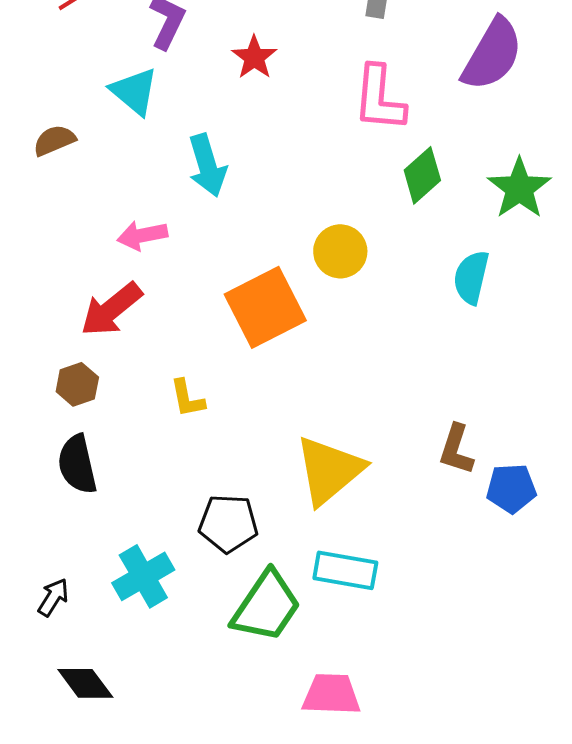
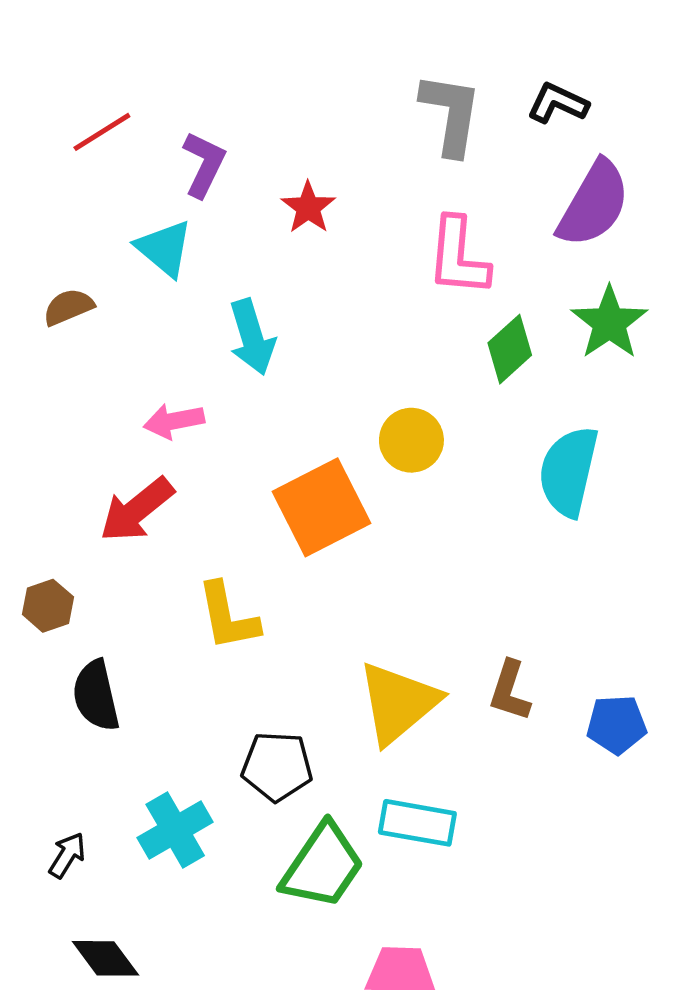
green star: (519, 188) -> (609, 323), moved
cyan semicircle: (471, 277) -> (569, 471), size x1.4
brown hexagon: (77, 384) -> (48, 606), moved
yellow L-shape: (187, 398) -> (228, 616), size x1.5
brown L-shape: (456, 449) -> (510, 691), moved

